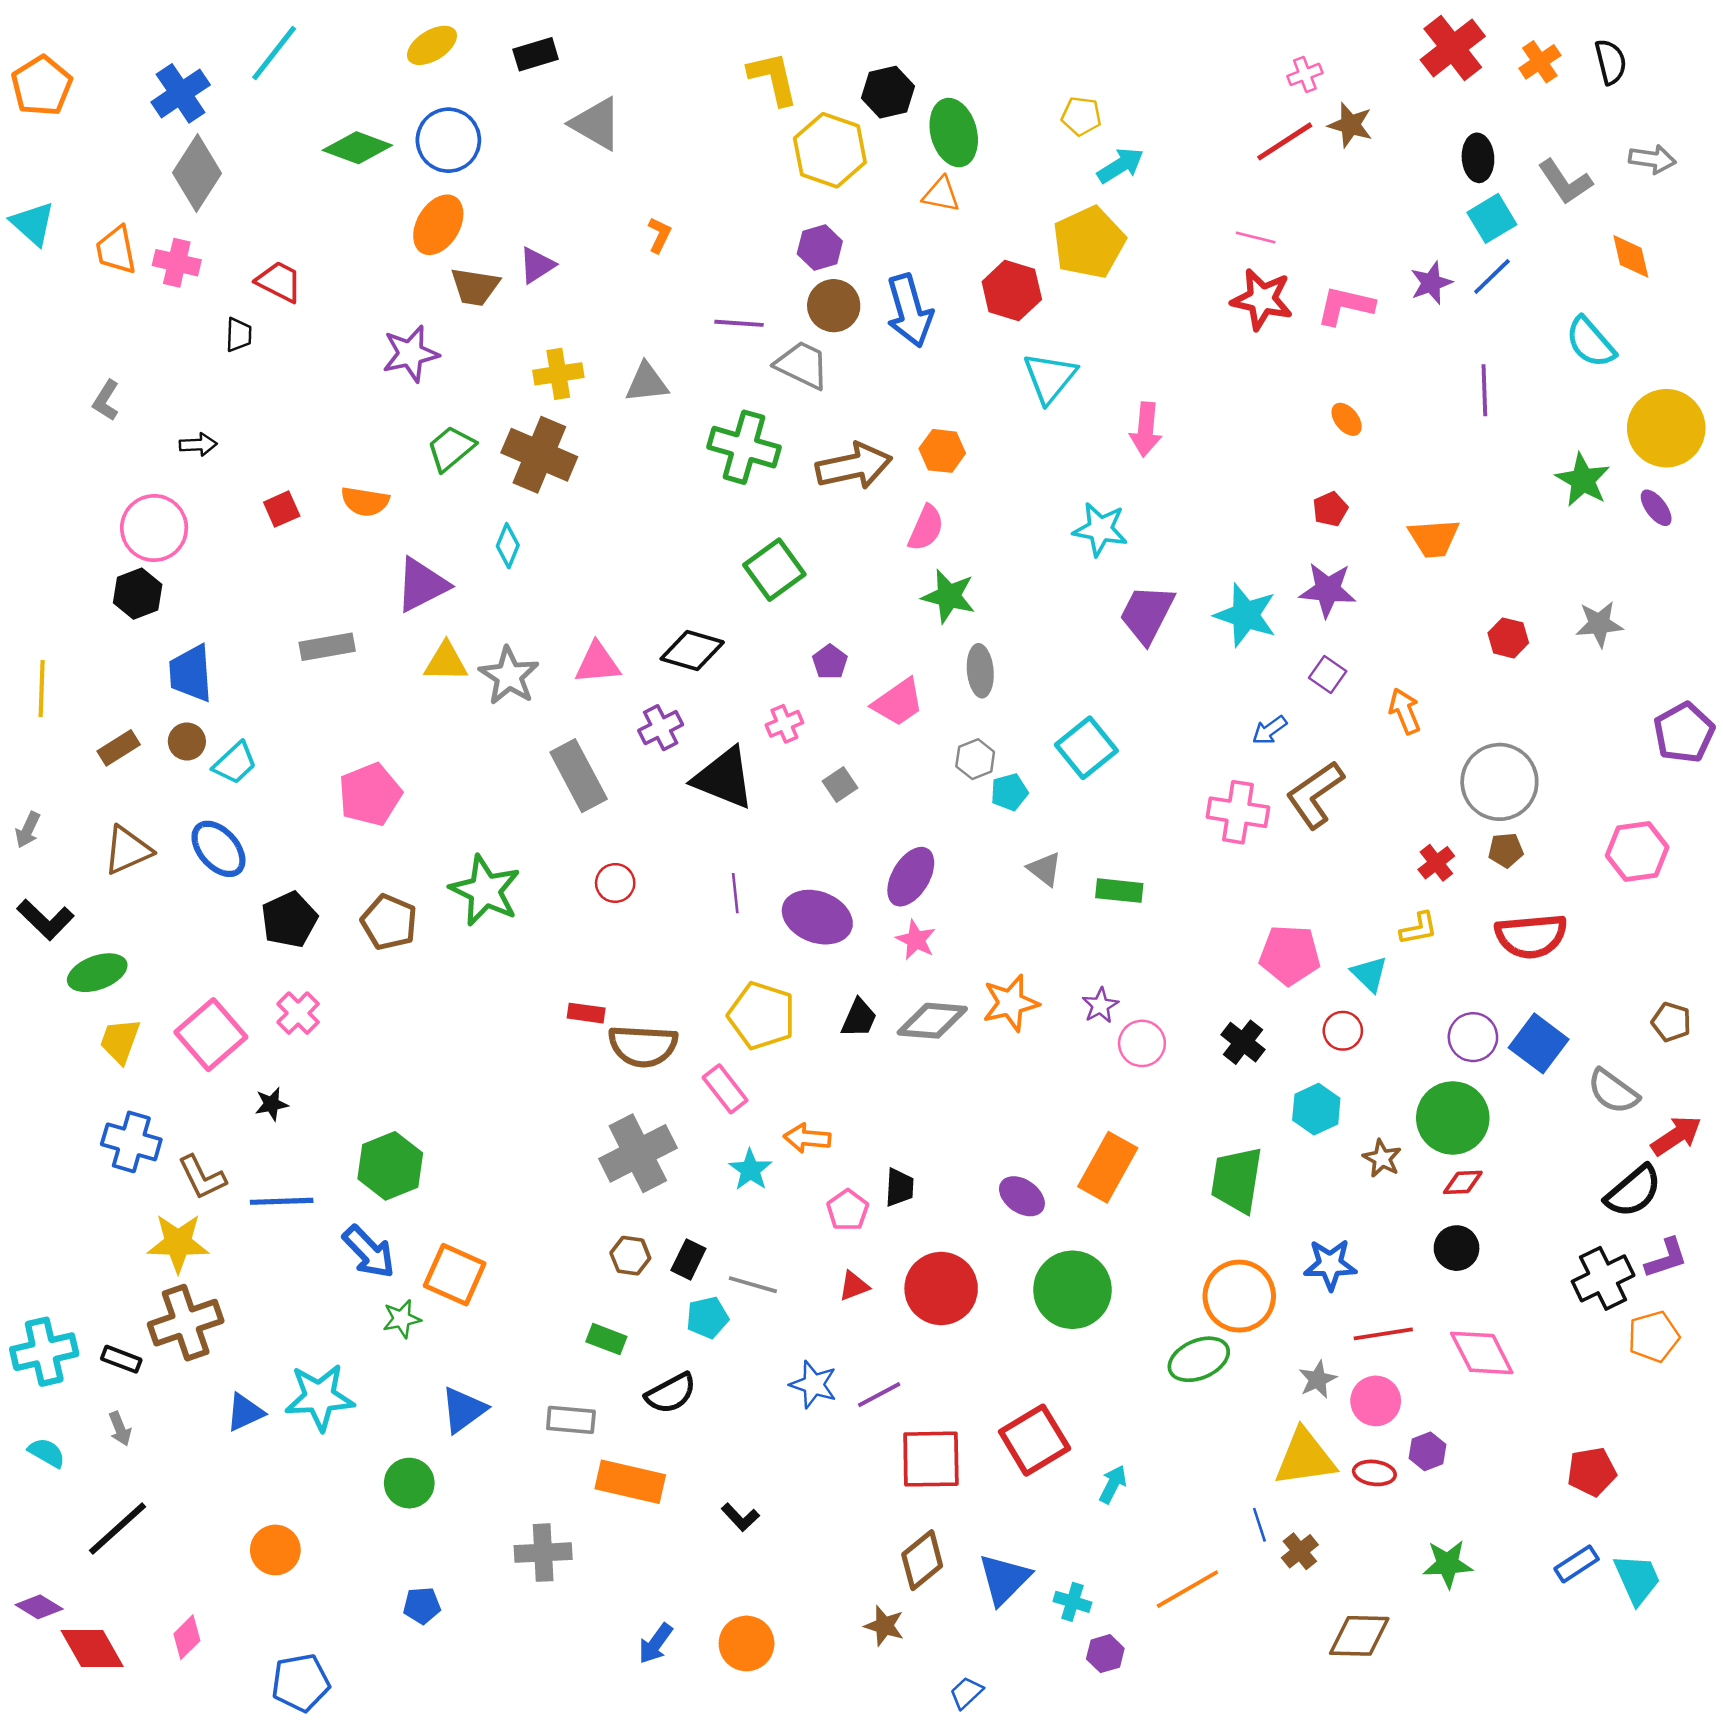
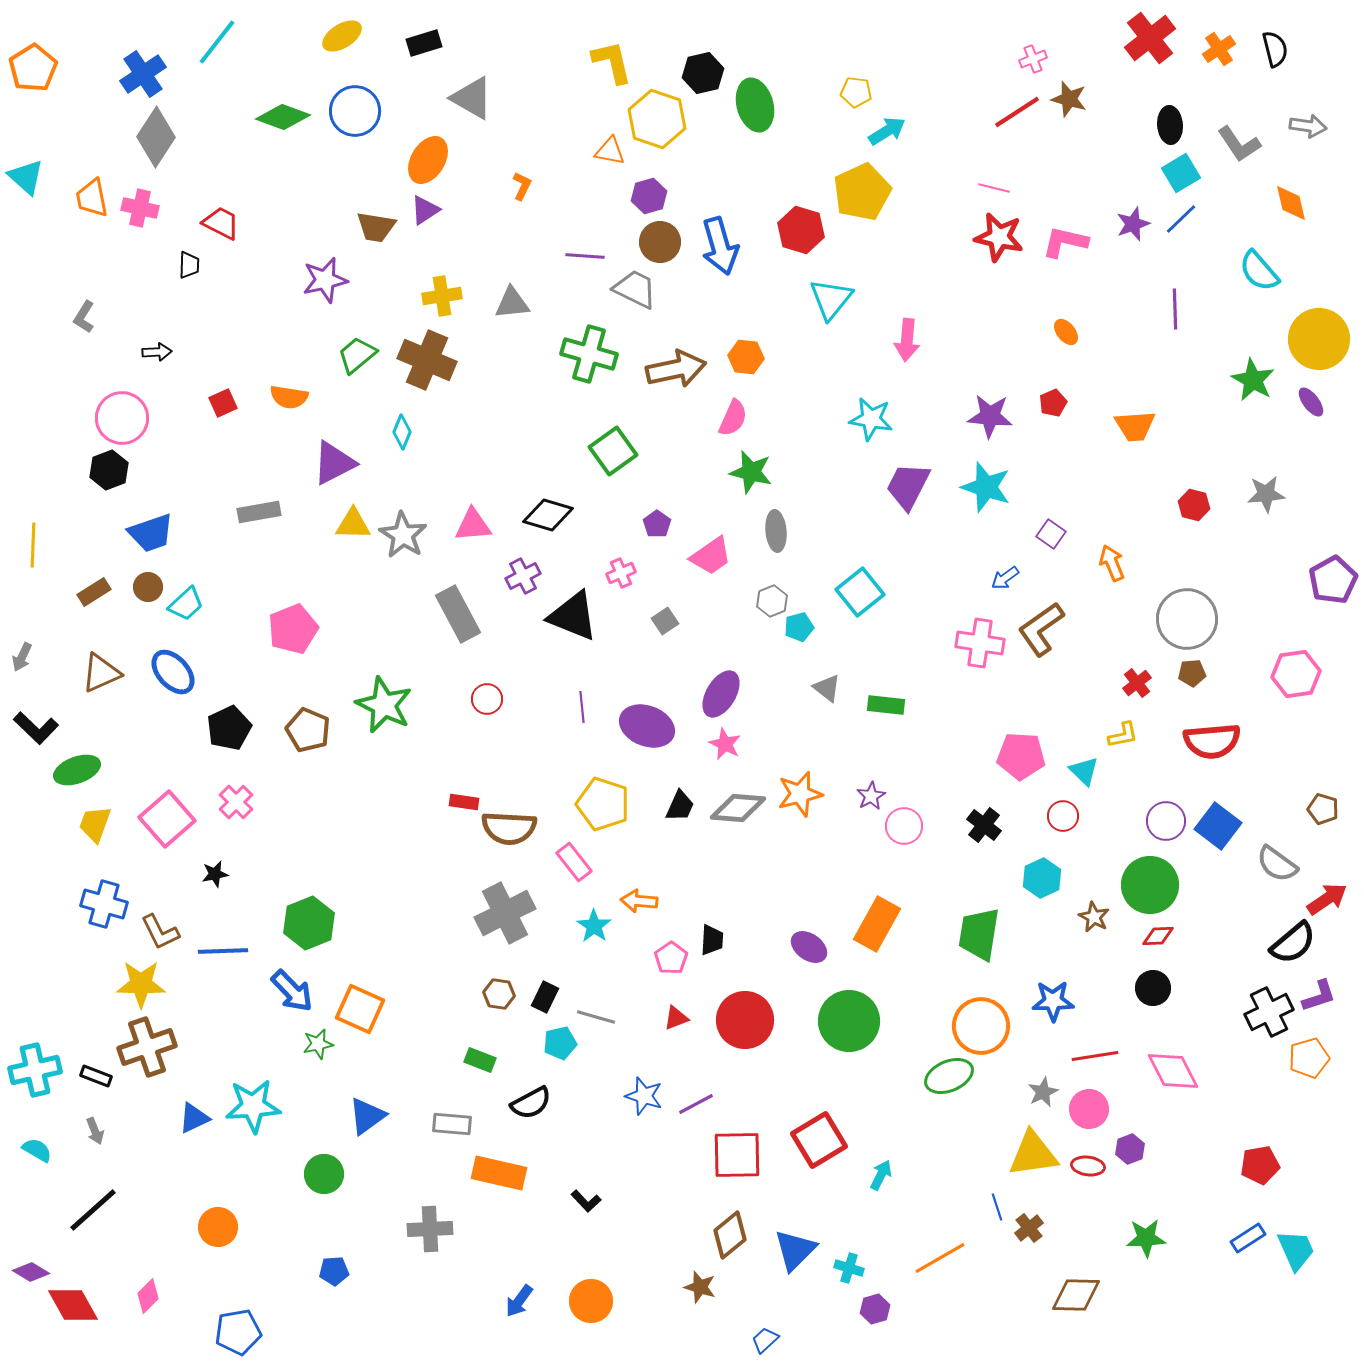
orange triangle: (941, 194) -> (610, 151), moved
orange ellipse: (438, 225) -> (428, 160), moved
purple star: (1328, 590) -> (990, 416), moved
blue trapezoid: (191, 673) -> (151, 533), turned -105

